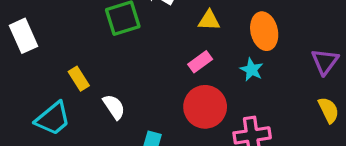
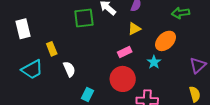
yellow triangle: (209, 20) -> (134, 29), turned -40
orange ellipse: (264, 31) -> (166, 41), turned 50
white rectangle: (24, 36) -> (23, 29), moved

